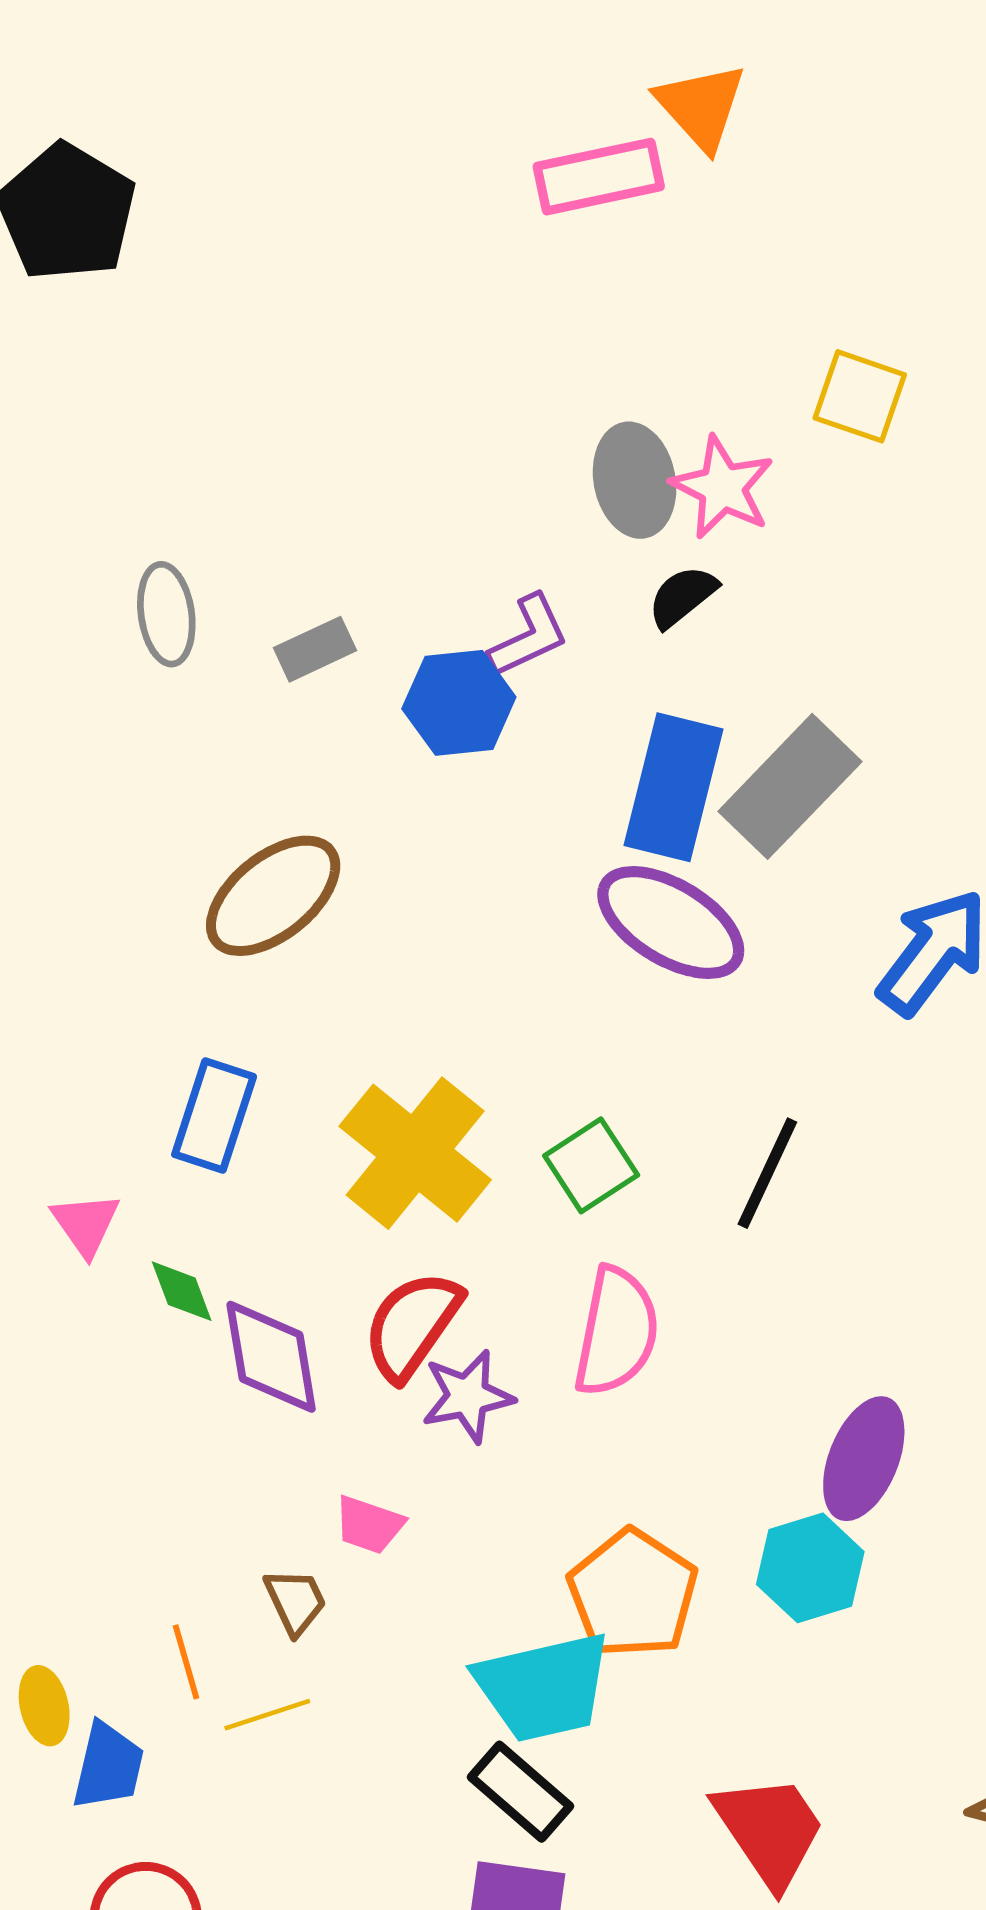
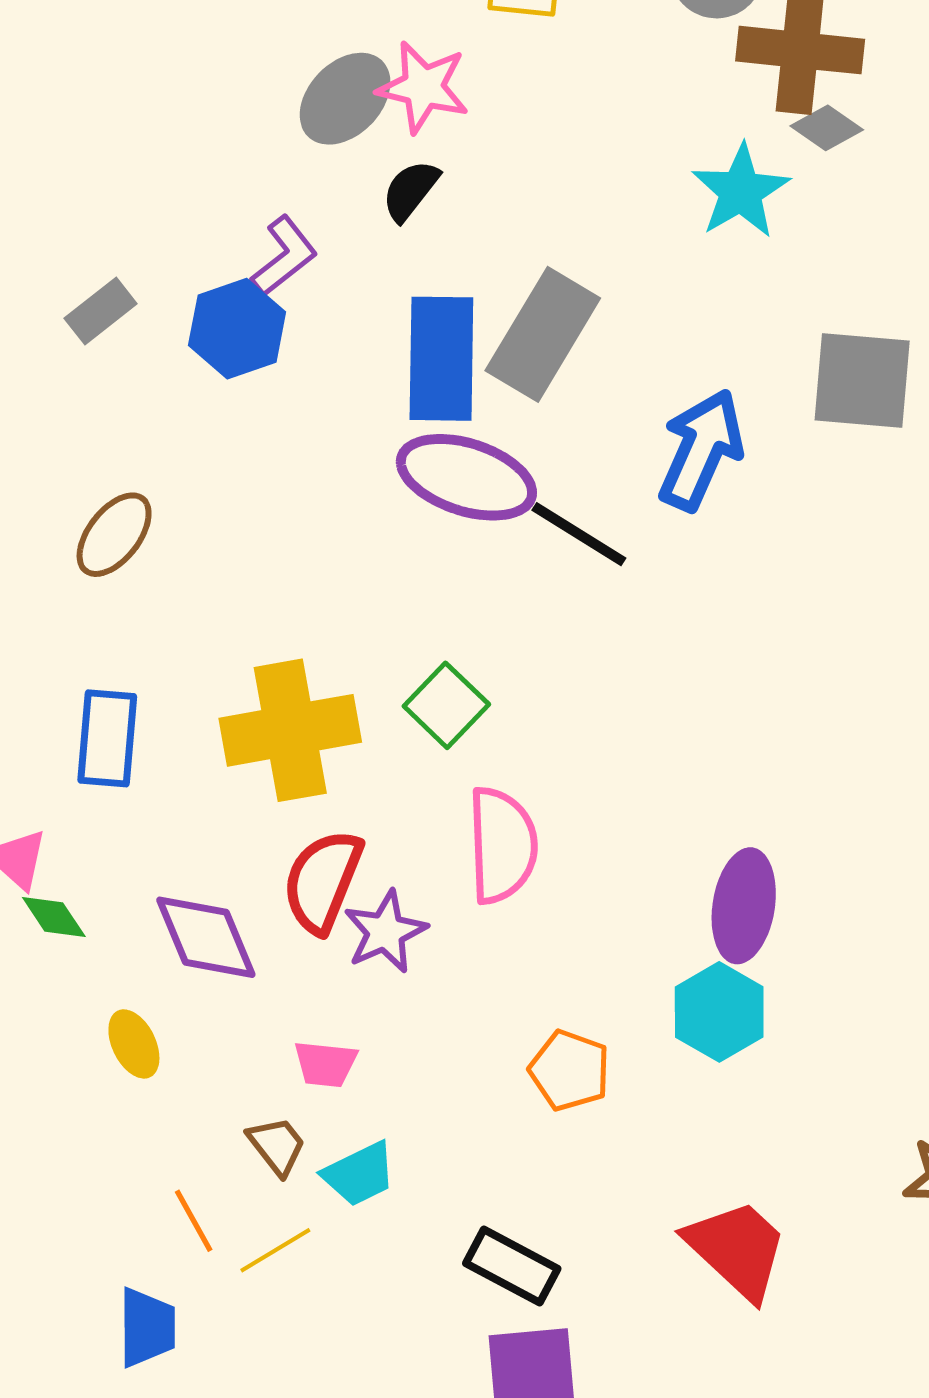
gray ellipse: (635, 480) -> (345, 99), turned 68
brown ellipse: (273, 896) -> (114, 535), size x0.7
yellow cross: (415, 1153) -> (290, 730), turned -36
black line: (767, 1173) -> (579, 534), moved, turned -70
green diamond: (182, 1291) -> (54, 917), moved
orange pentagon: (633, 1594) -> (570, 1070), size x0.7
cyan trapezoid: (543, 1687) -> (359, 1174), moved, size x0.6
yellow ellipse: (44, 1706) -> (134, 1044), moved

